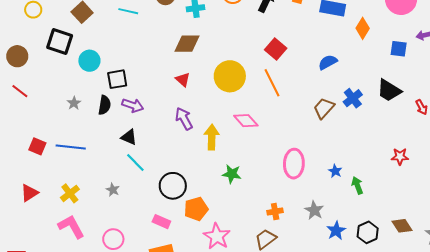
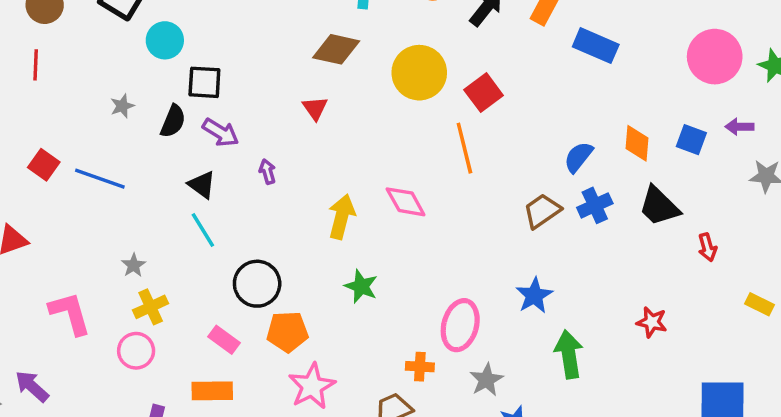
orange diamond: (363, 28) -> (637, 143), moved, turned -40
blue semicircle: (328, 62) -> (578, 157), moved, turned -36
yellow circle: (230, 76) -> (419, 73), moved
red line: (20, 91) -> (36, 65), turned 42
purple arrow: (184, 119) -> (267, 172), moved, size x0.6
pink ellipse: (294, 164) -> (460, 325), moved
blue star: (335, 171) -> (534, 295), moved, size x1.5
green arrow: (357, 185) -> (569, 354), size x1.5
gray star: (113, 190) -> (134, 265), moved
yellow cross: (70, 193) -> (151, 307), moved

